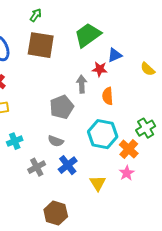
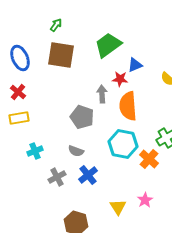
orange semicircle: (108, 96) -> (128, 106), size x1.6
gray pentagon: (62, 107) -> (82, 117), turned -30
pink star: (127, 173) -> (145, 200), moved
yellow triangle: (98, 183) -> (118, 207), moved

